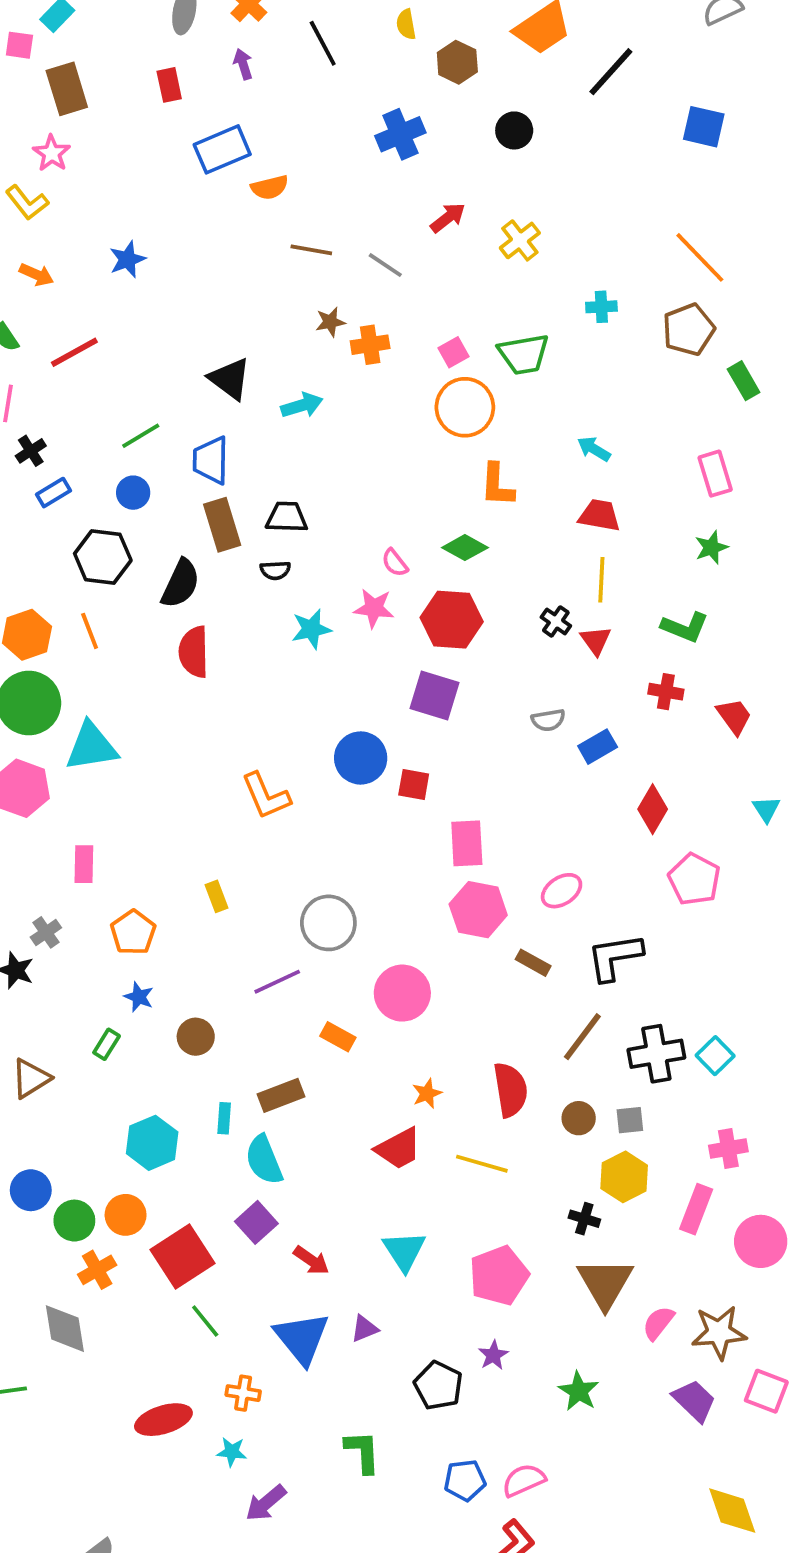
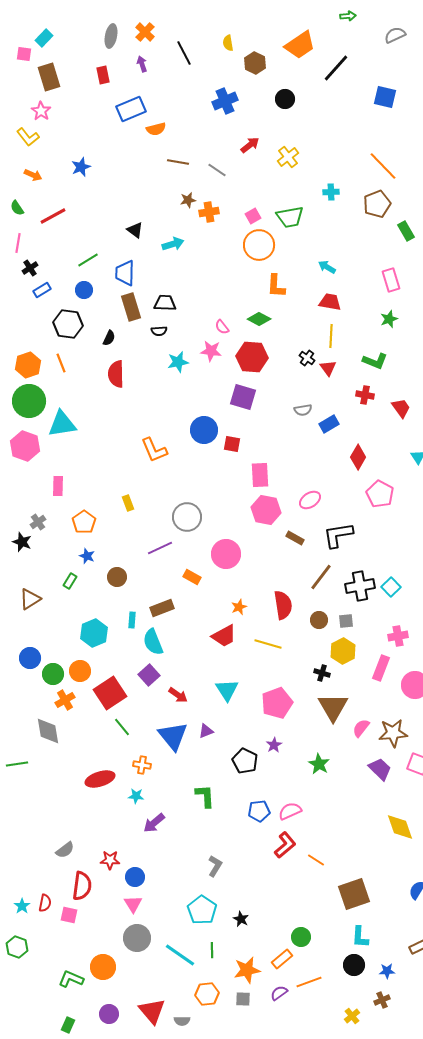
black triangle: (230, 379) -> (135, 230), size x0.7
black semicircle: (181, 584) -> (109, 338), size x0.6

